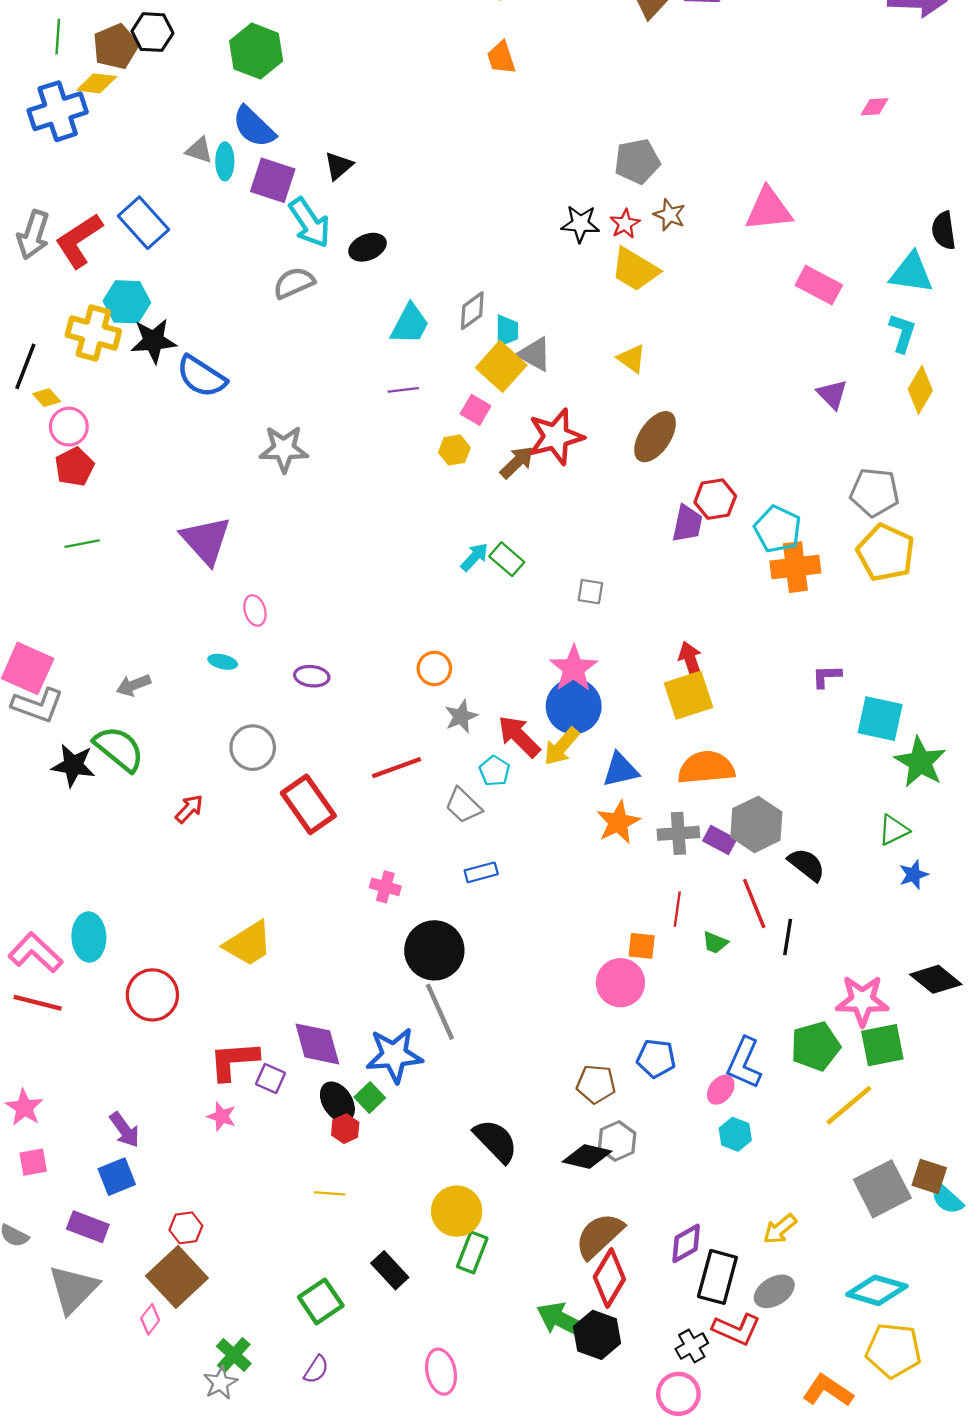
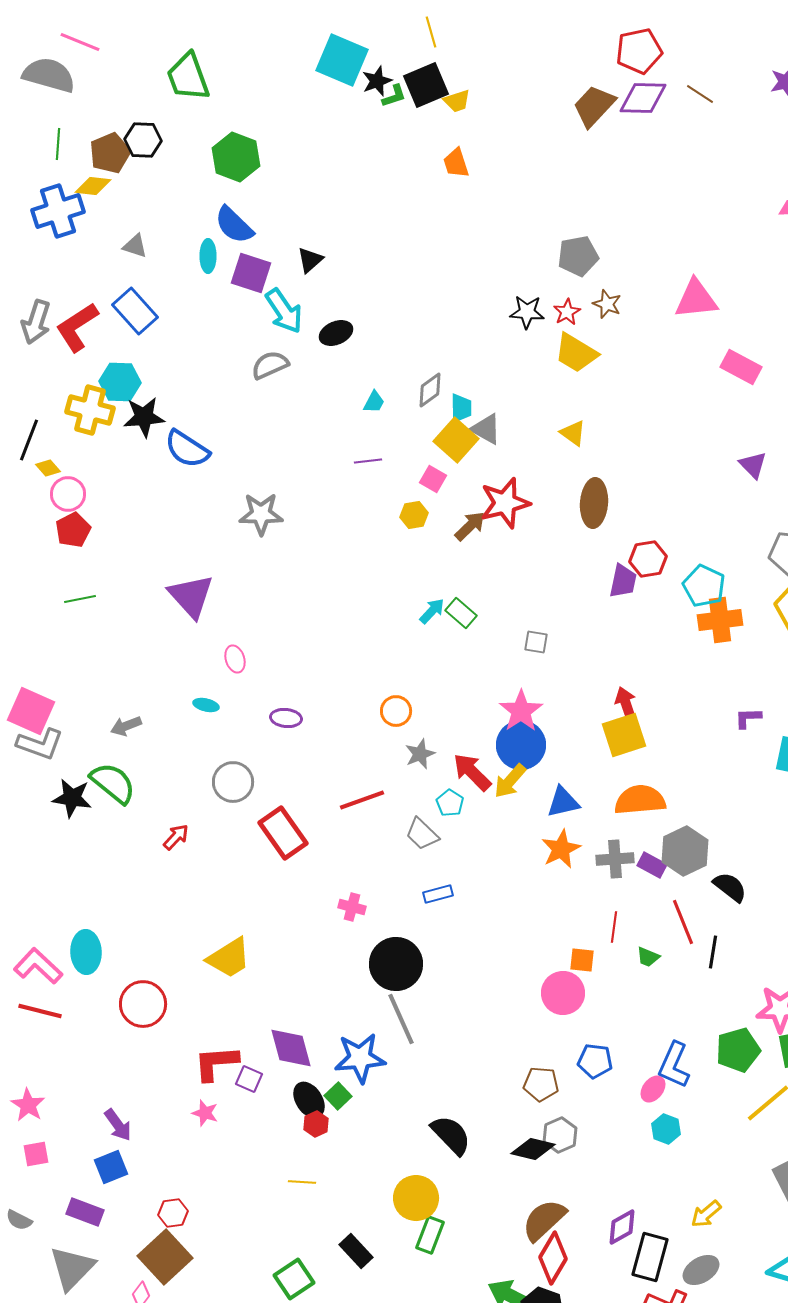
gray triangle: (199, 150) -> (135, 246), moved
cyan trapezoid: (410, 324) -> (374, 402), size x0.6
brown ellipse: (655, 437) -> (594, 503), turned -30

